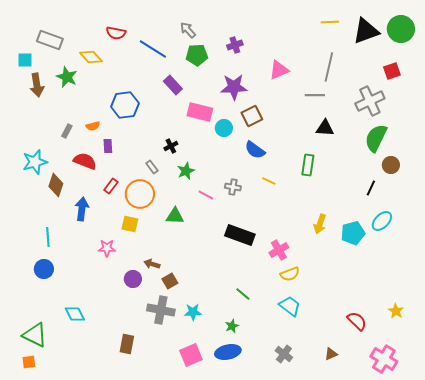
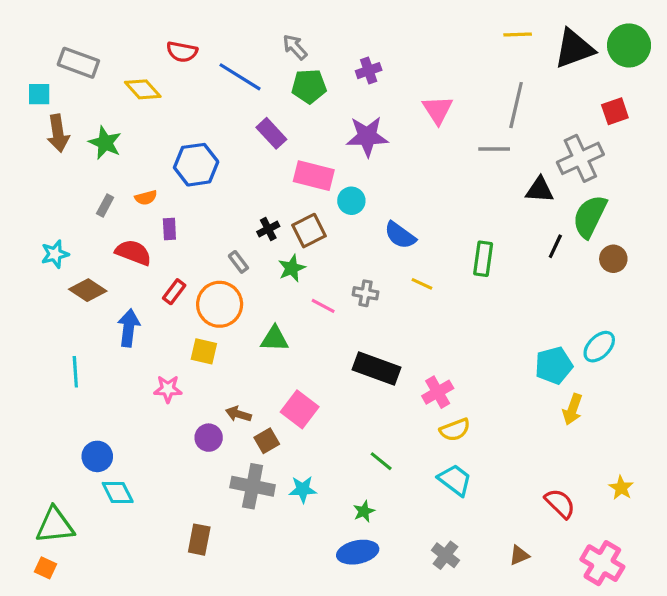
pink triangle: (279, 70) -> (438, 110), turned -40
green star: (67, 77) -> (105, 143), moved
brown square: (252, 116) -> (309, 231), moved
black triangle: (325, 128) -> (540, 190), moved
cyan star: (35, 162) -> (55, 254), size x0.7
brown diamond: (56, 185) -> (88, 290), turned -75
black line: (371, 188) -> (555, 246), moved
yellow arrow: (320, 224) -> (573, 409), moved
blue circle: (44, 269) -> (97, 456), moved
green triangle: (35, 335) -> (55, 525), turned -32
pink square: (191, 355) -> (300, 409), moved, turned -30
orange square: (29, 362) -> (45, 568), turned 32

